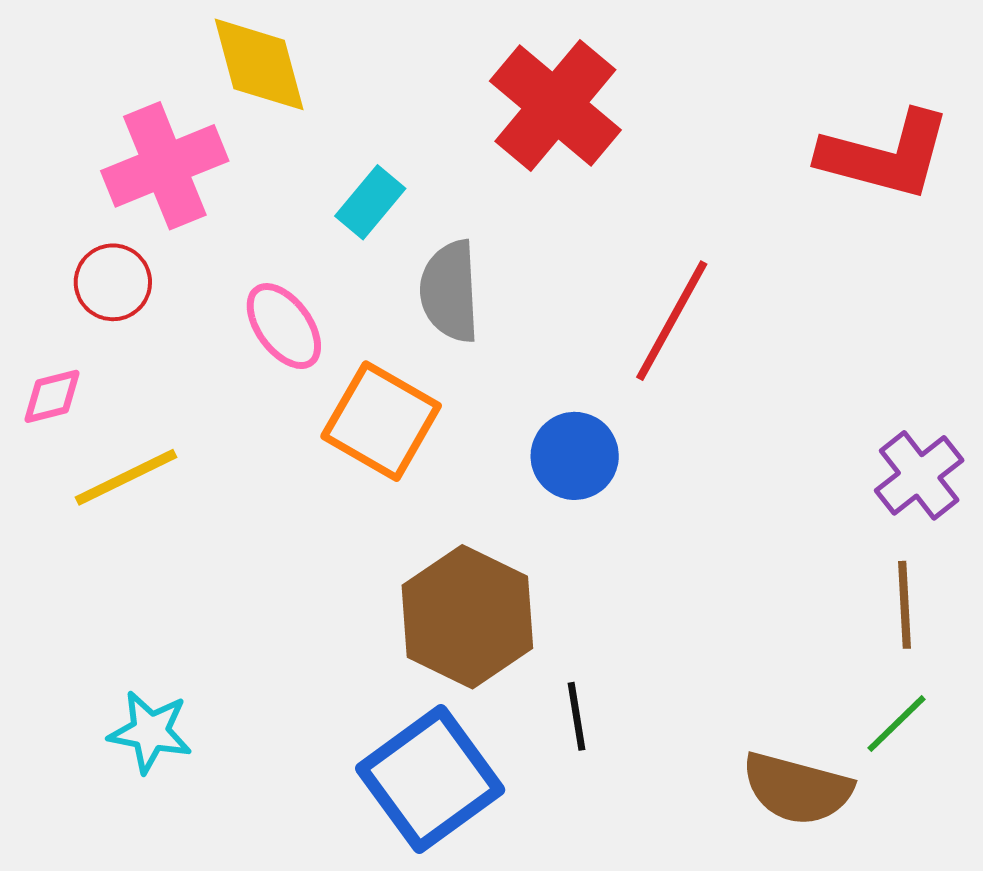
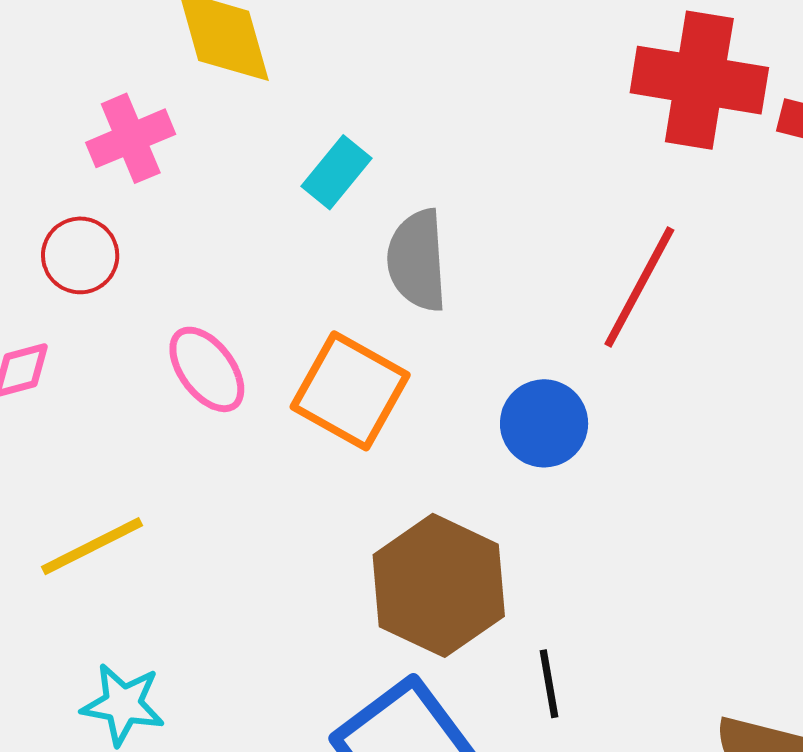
red cross: (555, 105) -> (699, 80), moved, turned -30
pink cross: (165, 166) -> (131, 138), size x0.7
pink ellipse: (284, 326) -> (207, 369), moved
yellow line: (126, 477) -> (92, 546), moved

